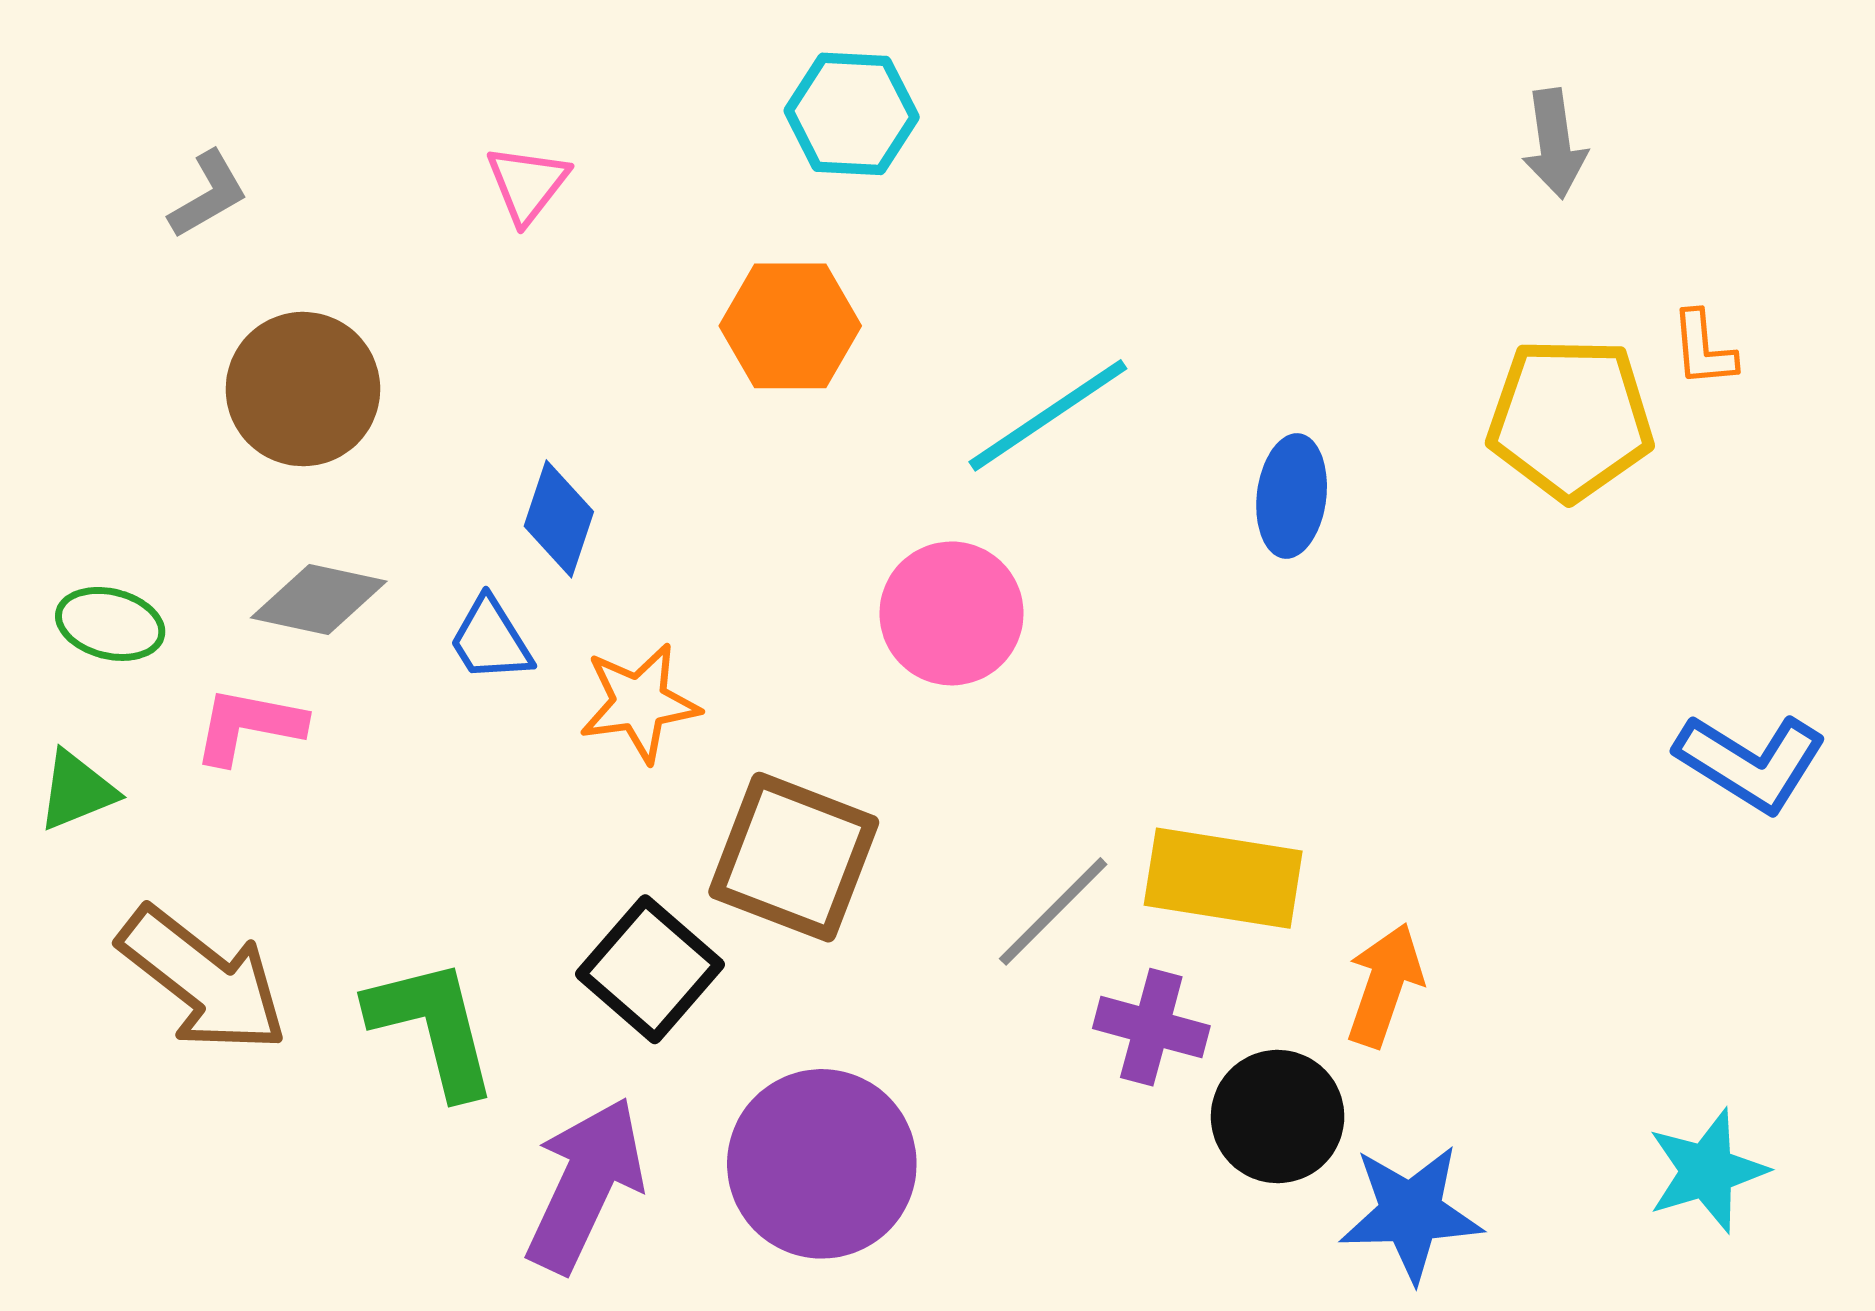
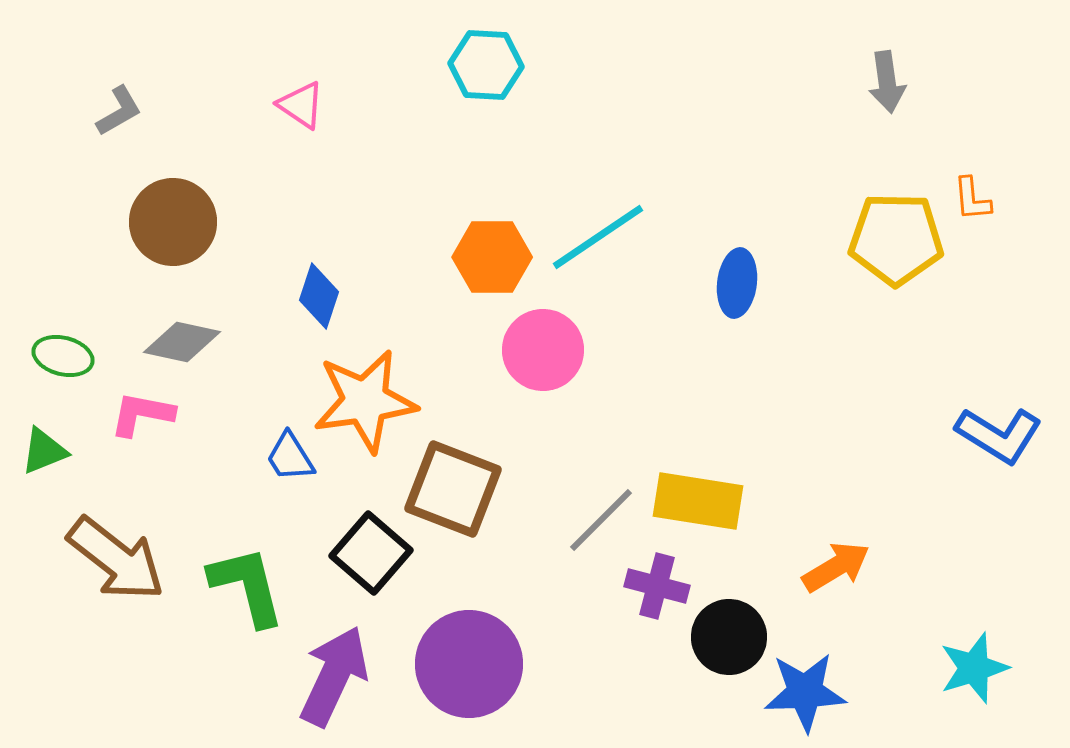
pink triangle: (527, 184) -> (301, 105), turned -34
orange hexagon: (790, 326) -> (492, 257), moved
blue trapezoid: (491, 640) -> (290, 457), moved
orange star: (640, 703) -> (365, 401), size x1.5
orange arrow: (1384, 985) -> (836, 567), moved, turned 40

